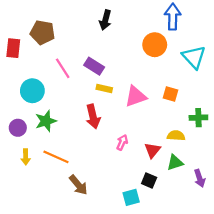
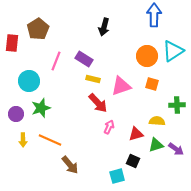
black arrow: (105, 20) -> (104, 27), moved
brown pentagon: (42, 32) -> (38, 29), turned 30
orange circle: (155, 45) -> (147, 56), moved
cyan triangle: (194, 57) -> (173, 51), turned 40
pink line: (63, 68) -> (56, 61), turned 54
red arrow: (93, 117) -> (98, 103), moved, turned -30
red triangle: (152, 150) -> (136, 134), turned 35
purple arrow: (200, 178) -> (176, 149), moved, turned -35

